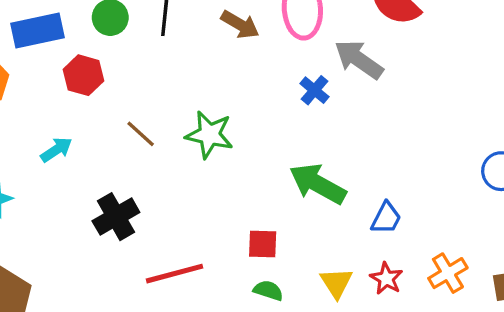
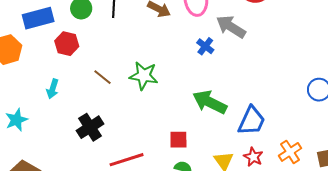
cyan arrow: (56, 150) -> (53, 89), turned 144
blue trapezoid: (386, 218) -> (252, 121), size x1.5

